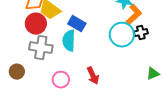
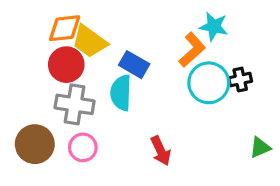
orange L-shape: (134, 15) -> (192, 50), moved
brown circle: (17, 72) -> (35, 144), size x1.5
pink circle: (61, 80) -> (83, 147), moved

